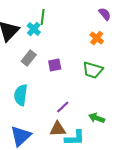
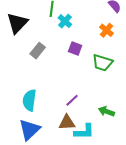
cyan cross: (34, 29) -> (65, 21), moved
purple square: (55, 65) -> (75, 48), moved, turned 32
cyan semicircle: (21, 95) -> (29, 100), moved

